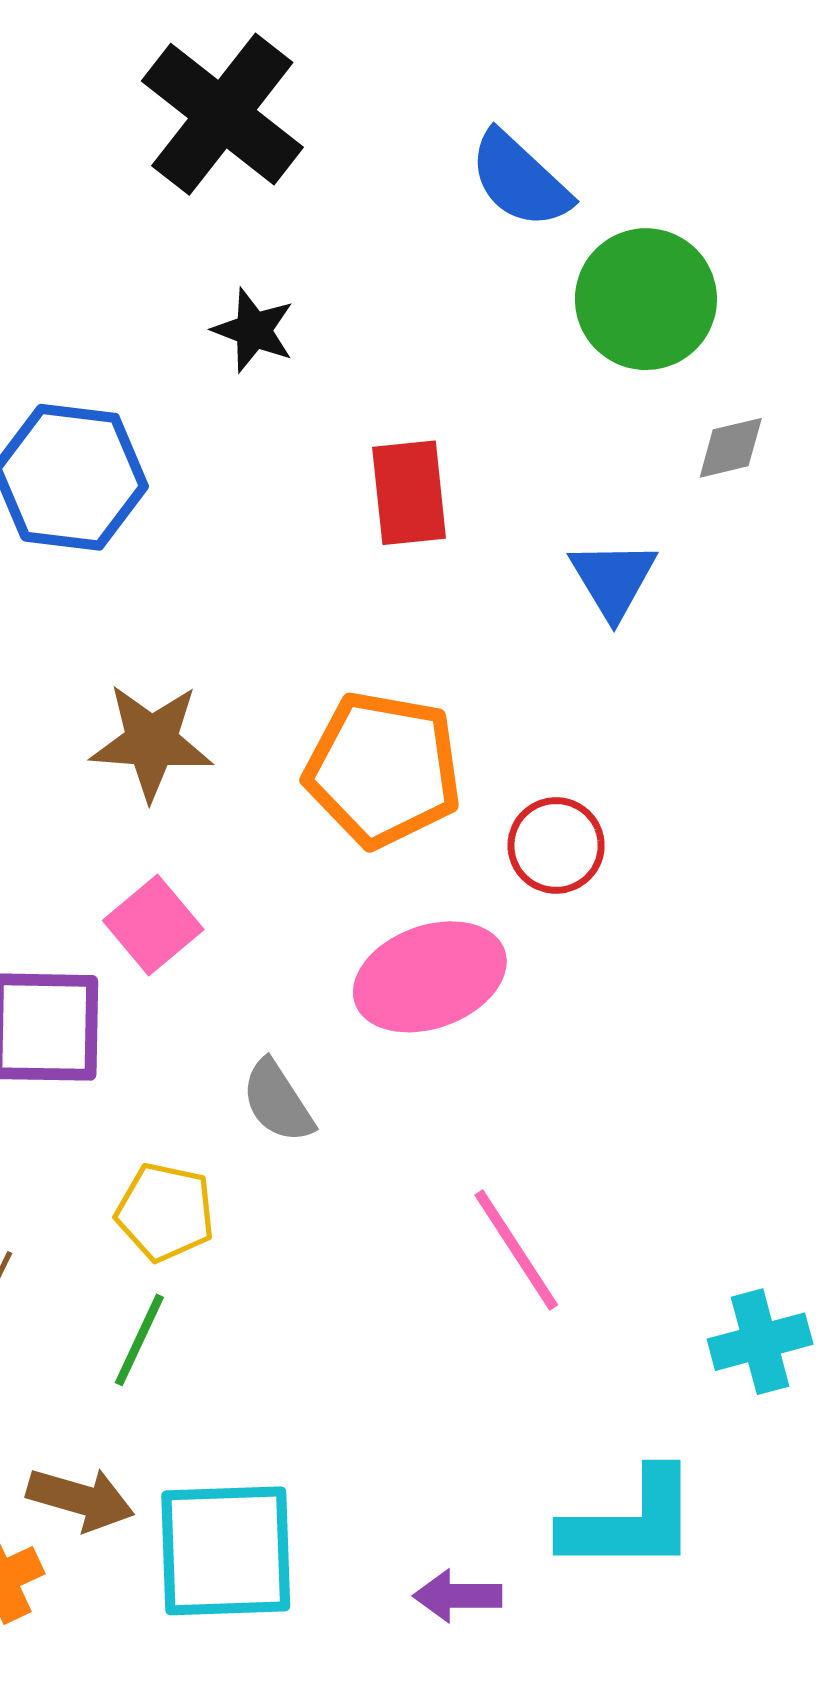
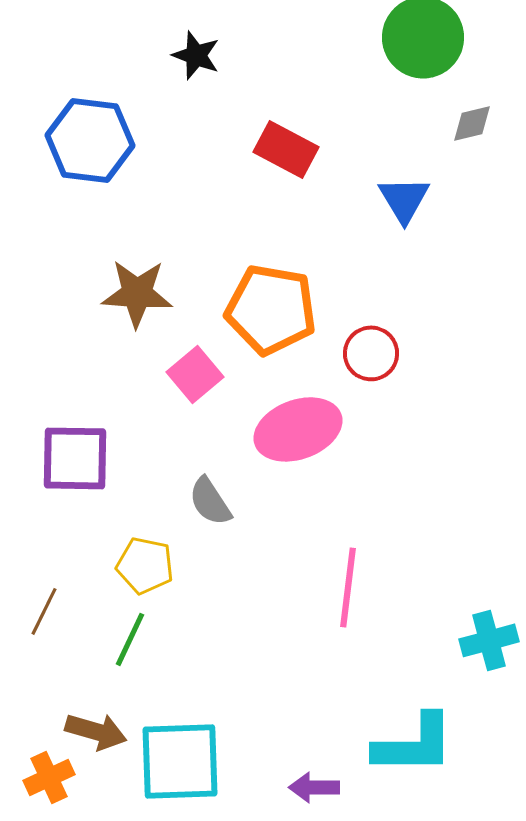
red rectangle: (409, 493) -> (286, 149), turned -56
pink square: (153, 925) -> (195, 374), moved
pink line: (516, 1250) -> (348, 587), turned 40

